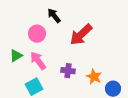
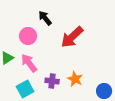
purple cross: (68, 71) -> (52, 81), moved
orange star: (94, 77) -> (75, 79), moved

